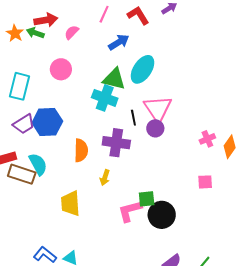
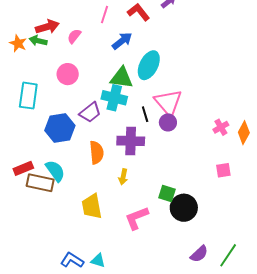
purple trapezoid: (24, 124) -> (90, 112), moved
green square: (147, 199) -> (167, 193), turned 30
pink L-shape: (130, 211) -> (137, 218), moved

